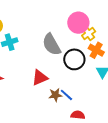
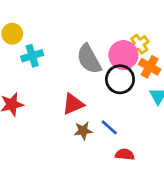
pink circle: (78, 23) -> (123, 55), moved
brown star: (55, 95) -> (83, 131), moved

